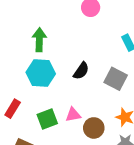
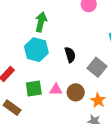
black semicircle: (81, 71) -> (70, 55), turned -63
brown circle: (94, 128) -> (76, 92), moved

